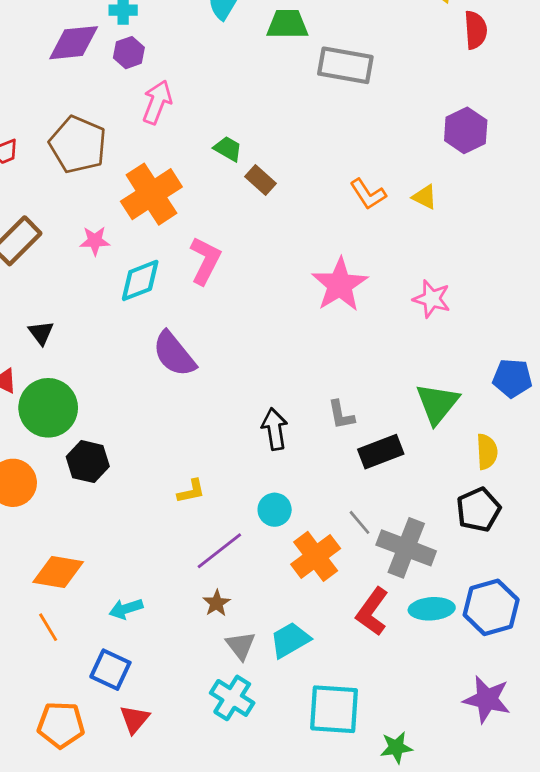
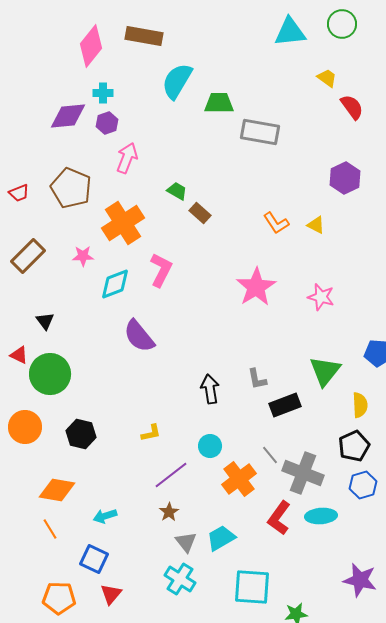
red semicircle: (476, 30) -> (352, 107), turned -32
black hexagon: (88, 462) -> (81, 434), moved
blue hexagon: (491, 607) -> (363, 485), moved, size x0.7

